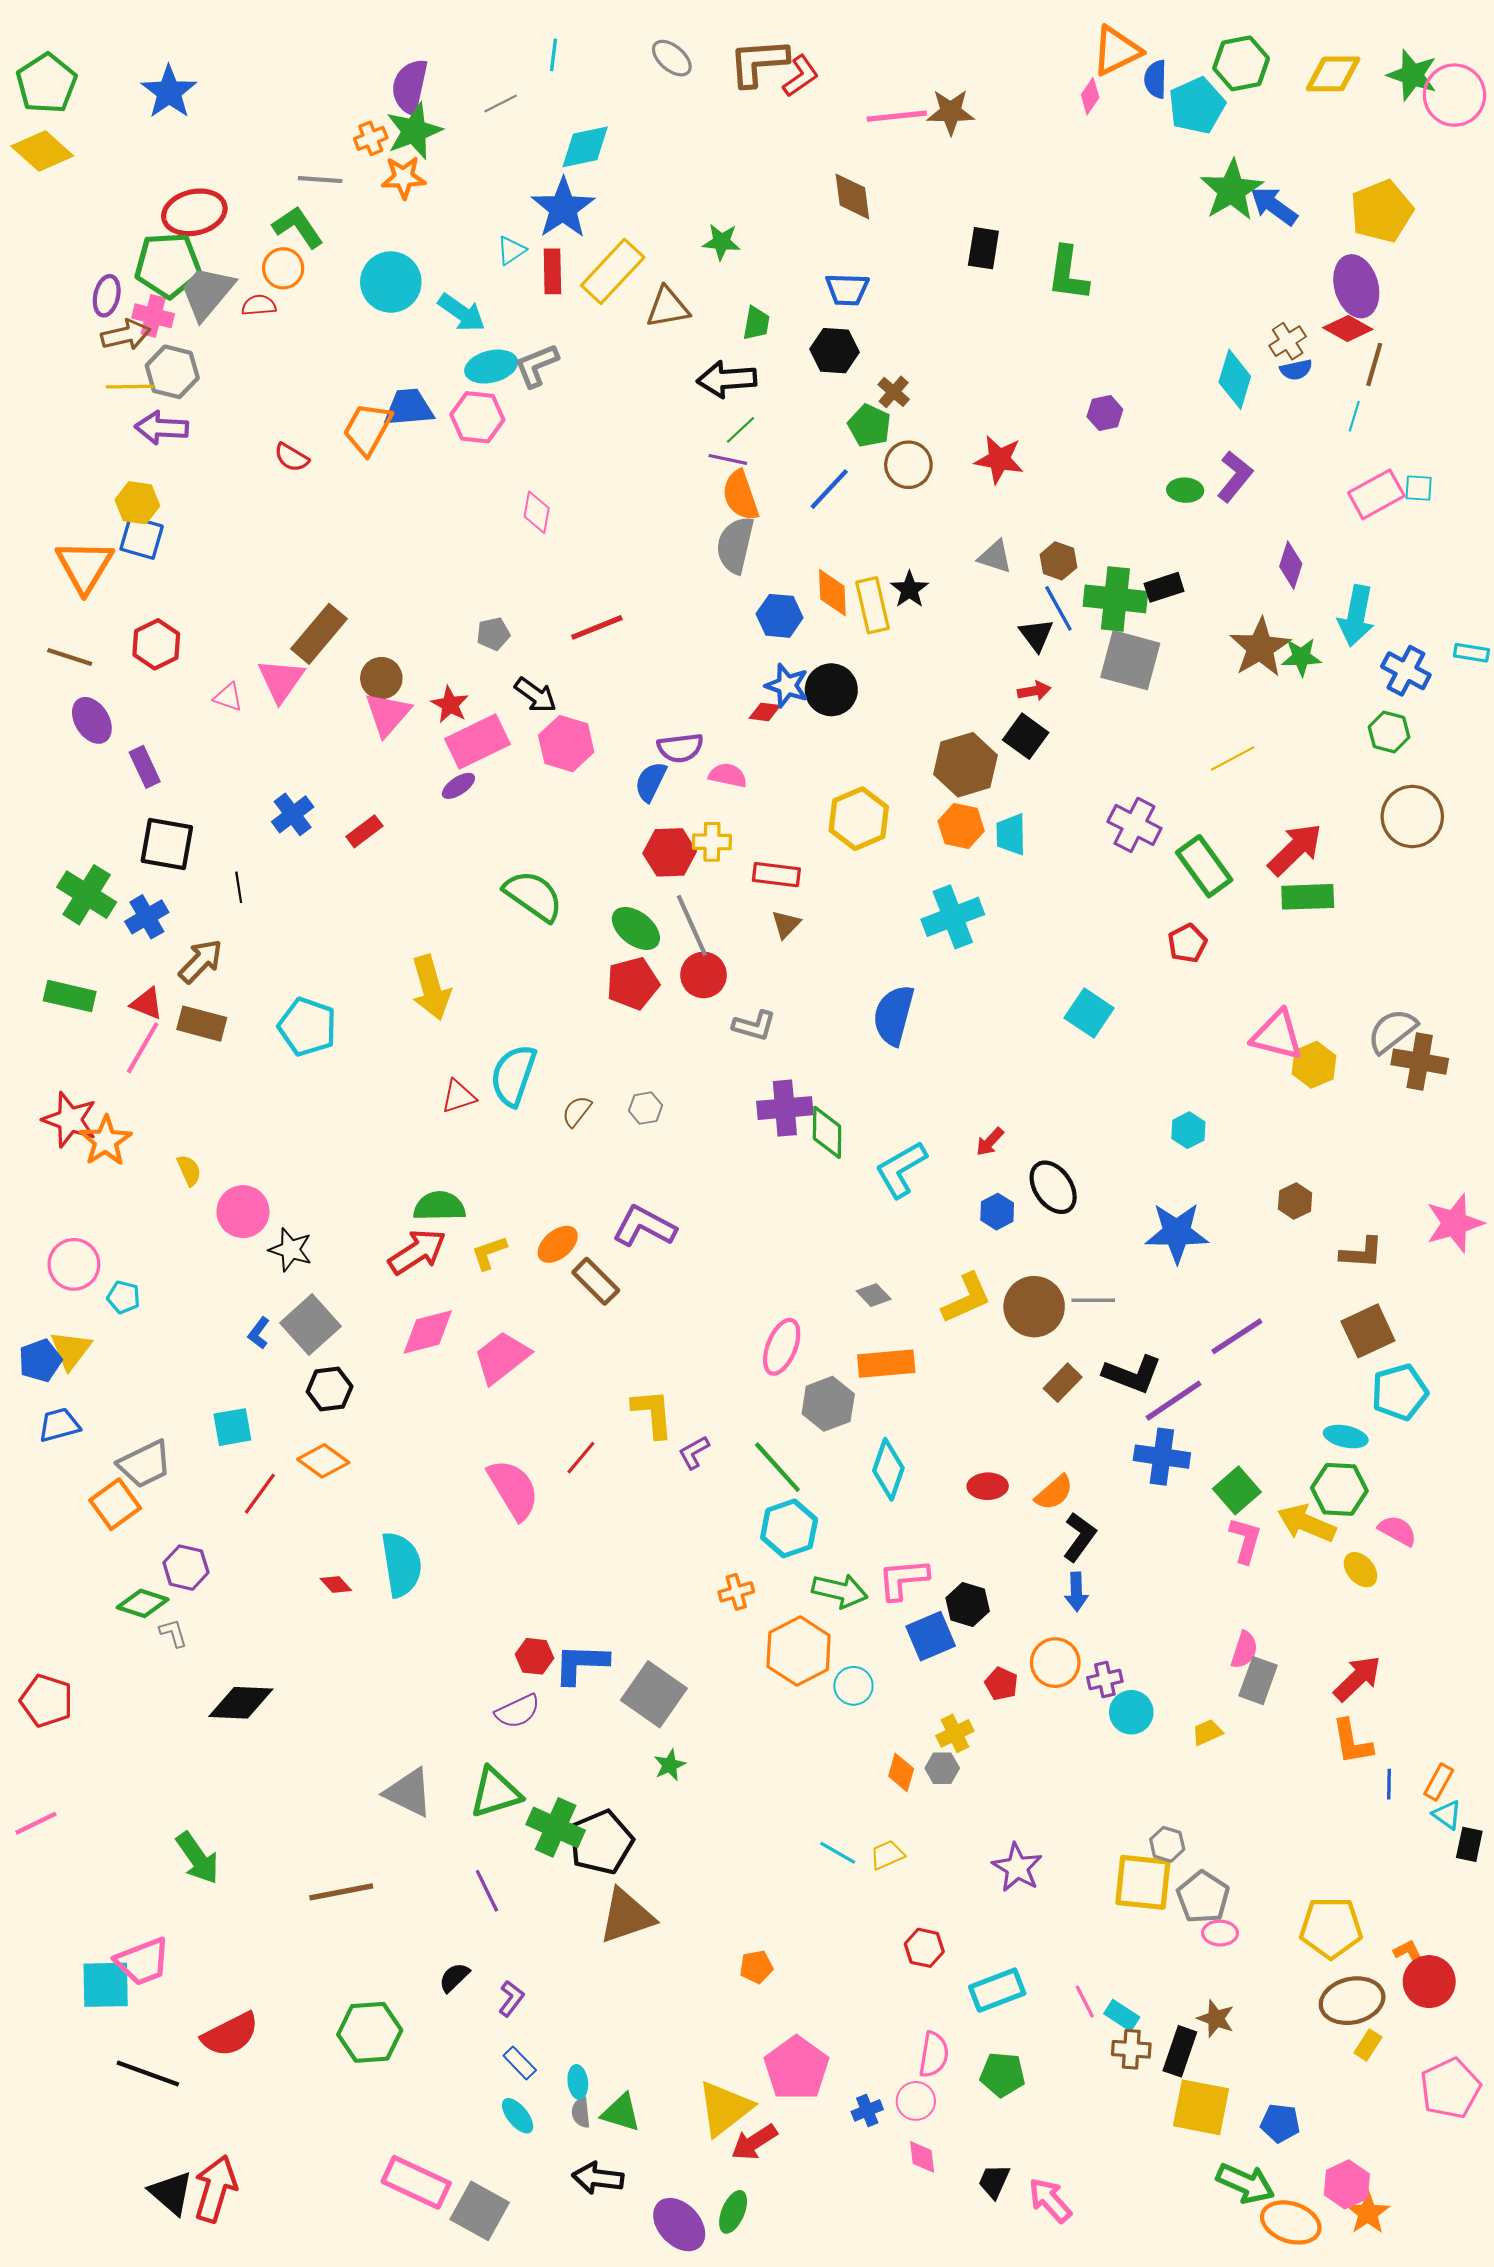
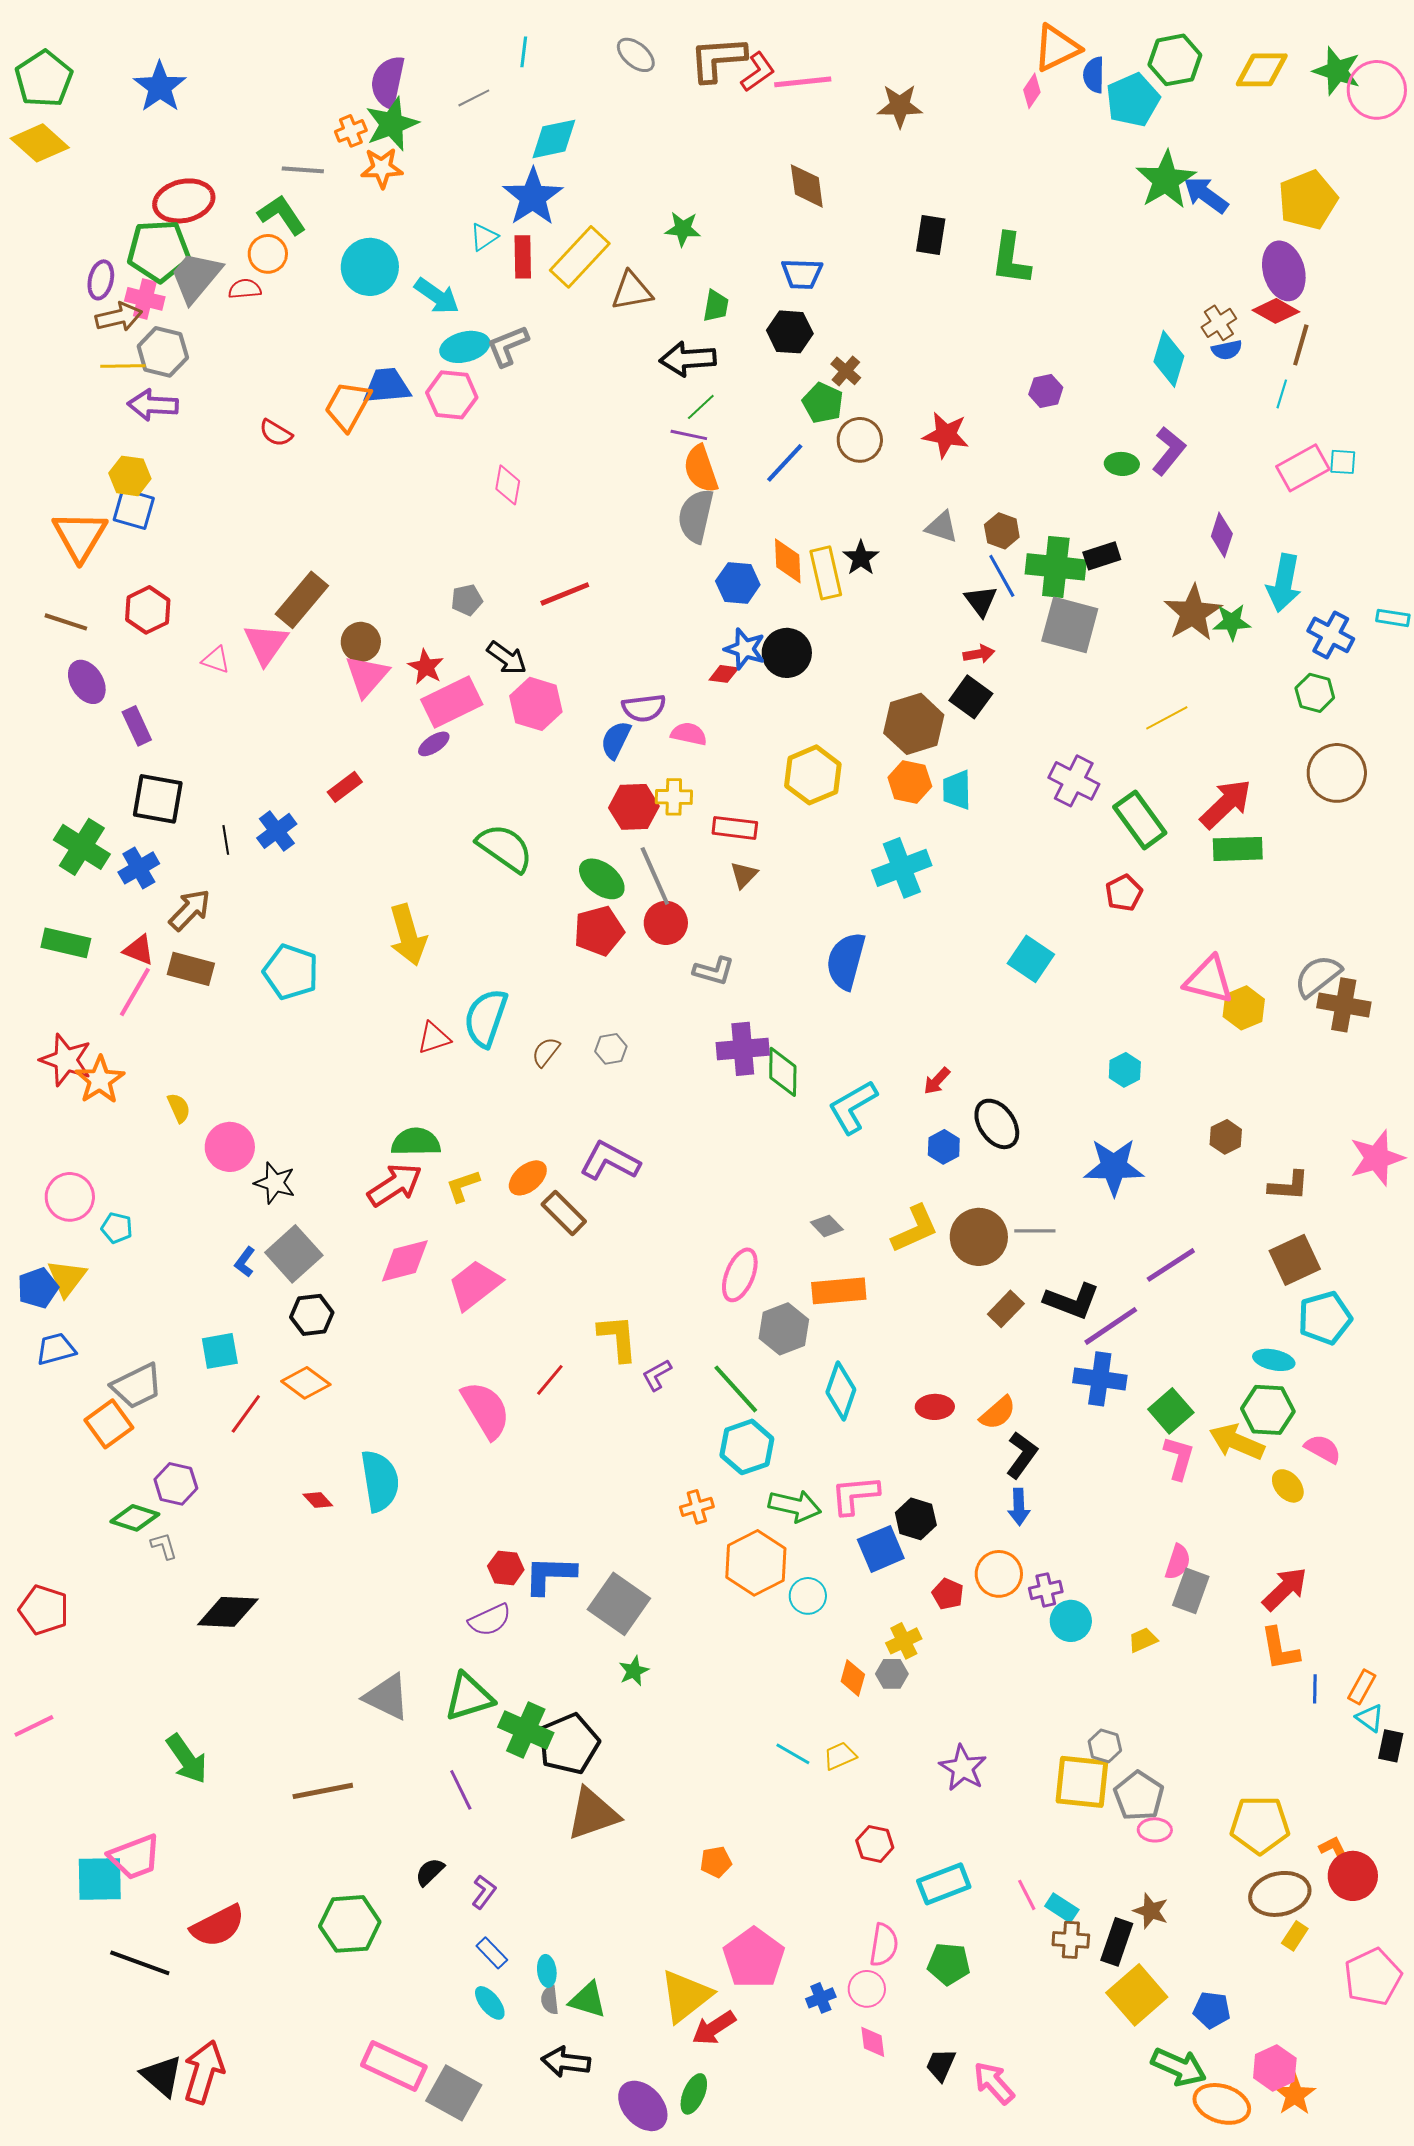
pink line: (897, 116) -> (803, 82), moved
blue cross: (293, 814) -> (277, 831), moved
yellow square: (1201, 2107) -> (1137, 1995), turned 38

